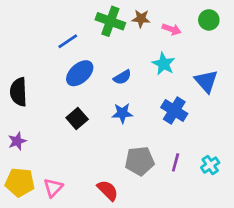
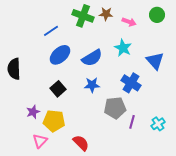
blue semicircle: (122, 77) -> (92, 58), size x1.5
purple star: (17, 141) -> (33, 112), moved
gray pentagon: (140, 161) -> (115, 108), moved
yellow pentagon: (20, 182) -> (54, 121), moved

